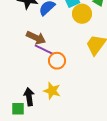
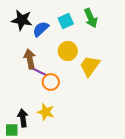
yellow circle: (82, 14) -> (68, 51), moved
brown arrow: (36, 38) -> (30, 59), turned -126

